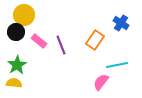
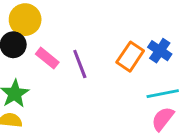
blue cross: (121, 23) -> (160, 51), moved
pink semicircle: (101, 82) -> (163, 119), moved

